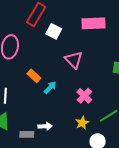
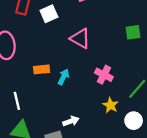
white square: (54, 31) -> (49, 14), turned -35
orange rectangle: (34, 76) -> (42, 69), turned -32

